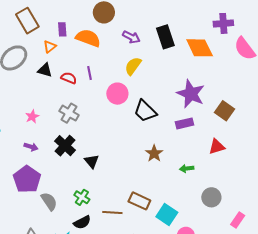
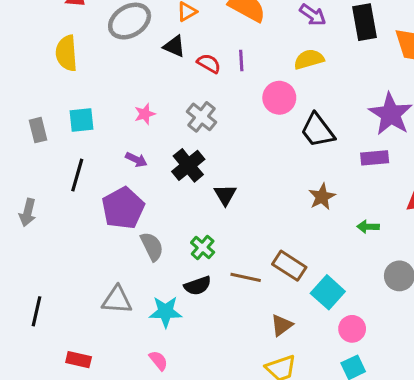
yellow semicircle: (133, 66) -> (309, 59), turned 30

